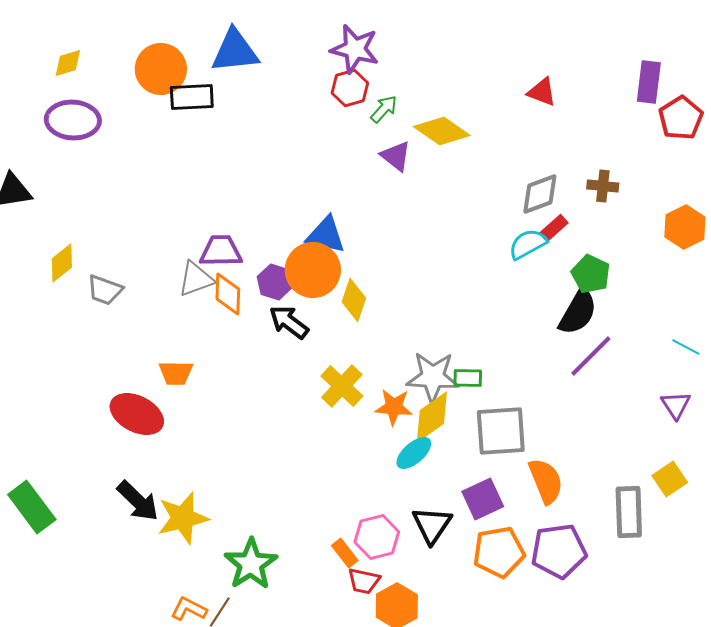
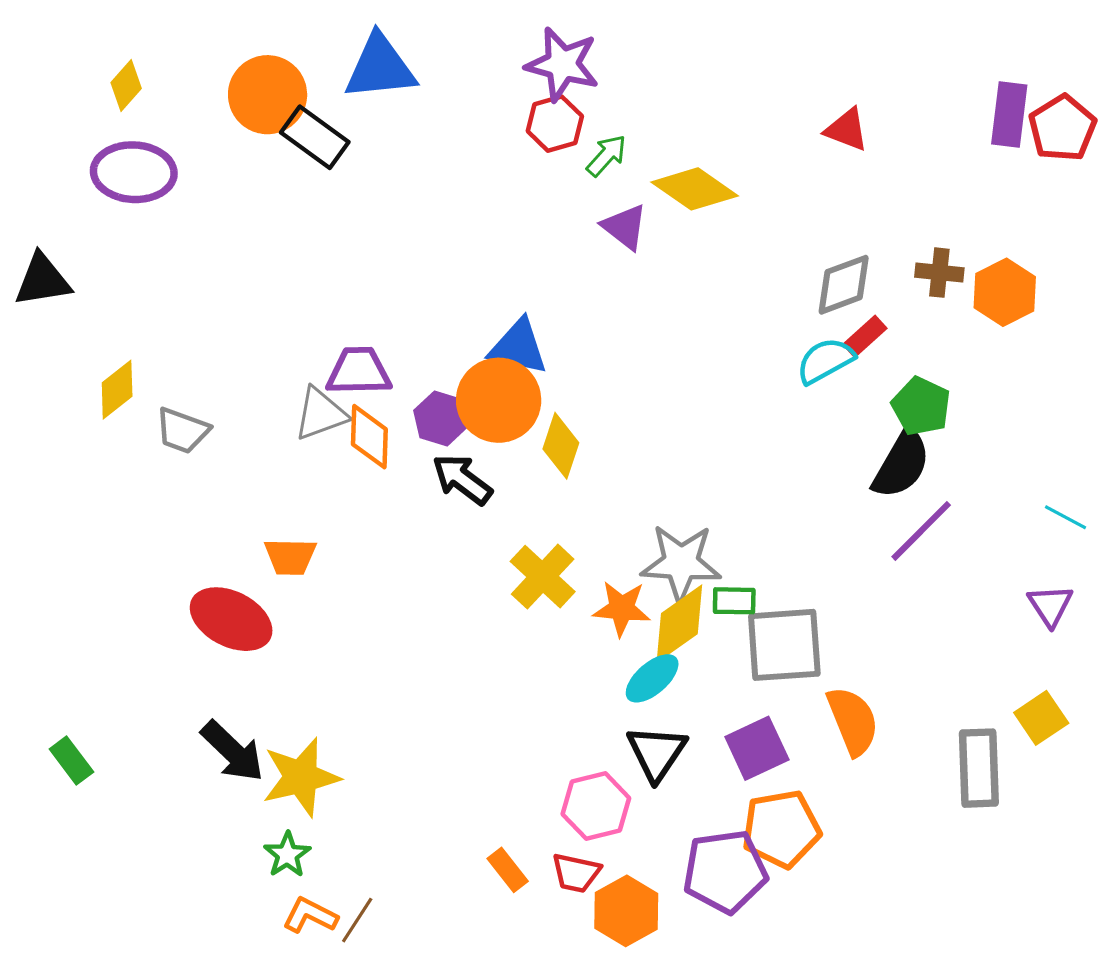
yellow diamond: (68, 63) -> (126, 86), turned -32
black rectangle: (192, 97) -> (315, 137), turned 39
red pentagon: (681, 118) -> (1062, 128), moved
orange hexagon: (685, 227) -> (1005, 292), moved
green rectangle: (468, 378) -> (734, 601), moved
green rectangle: (32, 507) -> (71, 760), size x0.6
black triangle: (432, 525) -> (657, 753), moved
purple pentagon: (559, 551) -> (725, 871), moved
orange rectangle: (345, 553) -> (508, 870), moved
green star: (251, 564) -> (287, 855), moved, size x0.6

